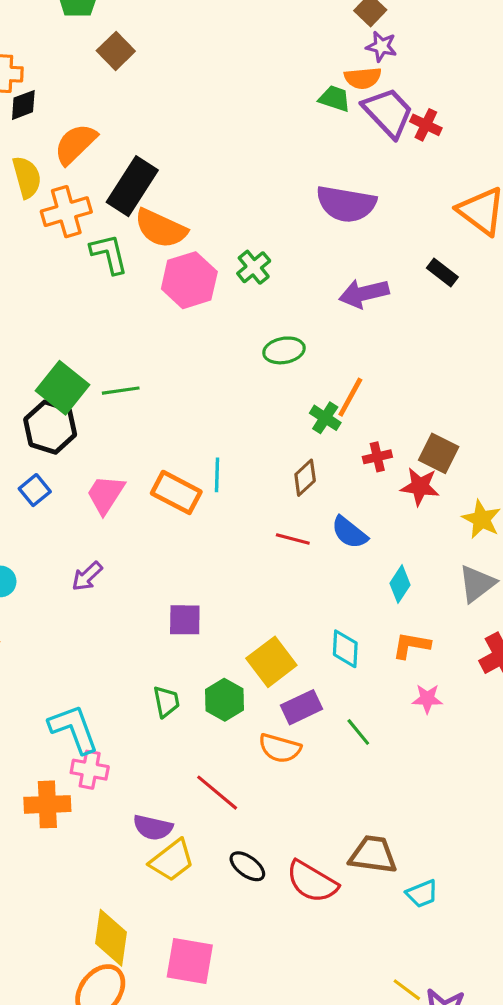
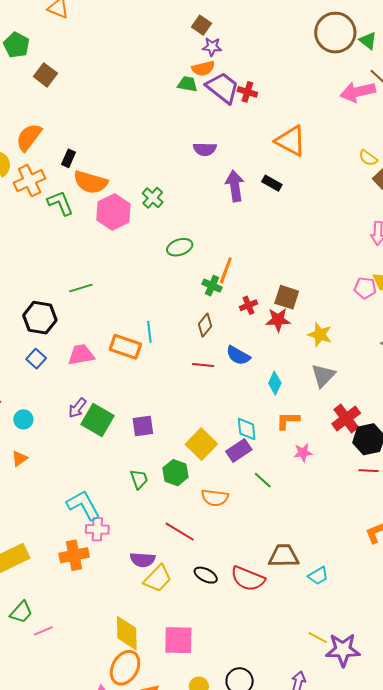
black rectangle: (132, 186) -> (69, 158), size x0.5
purple semicircle: (346, 204) -> (205, 149), size x0.6
purple arrow: (364, 293) -> (235, 186), moved, turned 104
green square: (62, 388) -> (97, 420), moved
pink trapezoid: (106, 494) -> (81, 355), turned 56
purple rectangle: (302, 707) -> (239, 450), moved

